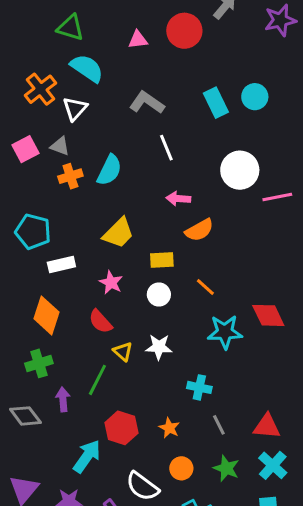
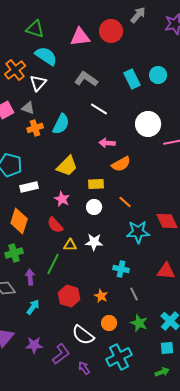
pink triangle: (138, 40) -> (80, 37), size x1.5
white line: (166, 148) -> (99, 109), turned -36
yellow triangle: (123, 351) -> (70, 245), turned -40
red triangle: (267, 426) -> (166, 271), moved
cyan arrow: (87, 456) -> (33, 307), moved, size x0.7

